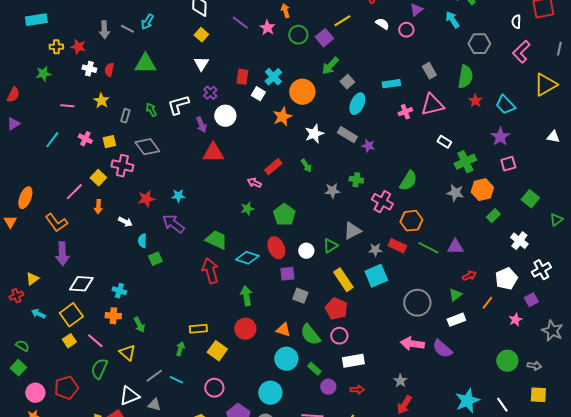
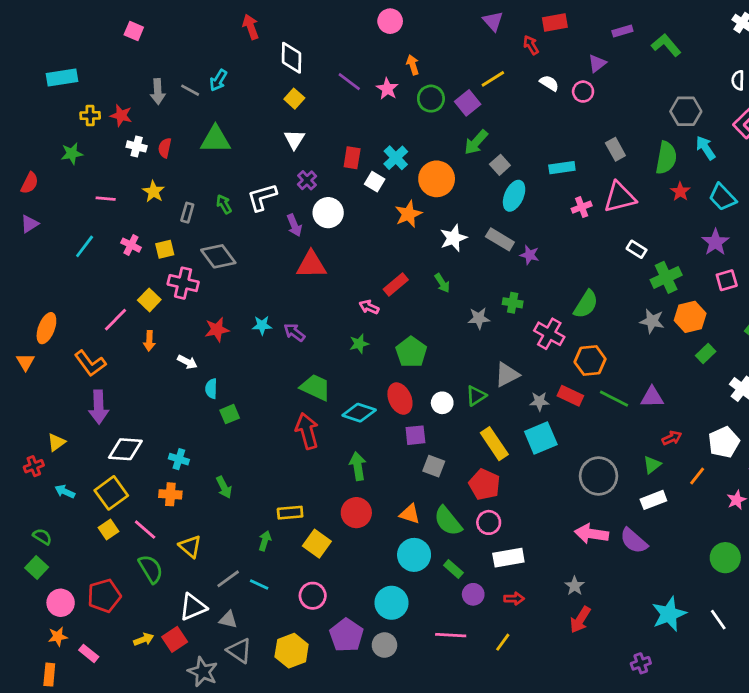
cyan arrow: (452, 20) -> (706, 148), moved
purple arrow: (173, 224) -> (294, 332), moved, size x0.7
green arrow: (139, 325) -> (224, 487), moved
green semicircle: (99, 369) -> (151, 569), turned 125

